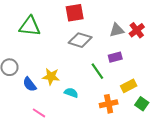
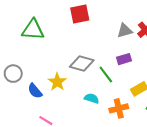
gray diamond: (80, 40) -> (82, 63), moved
yellow star: (51, 77) -> (57, 82), turned 30
cyan semicircle: (71, 93) -> (92, 98), moved

